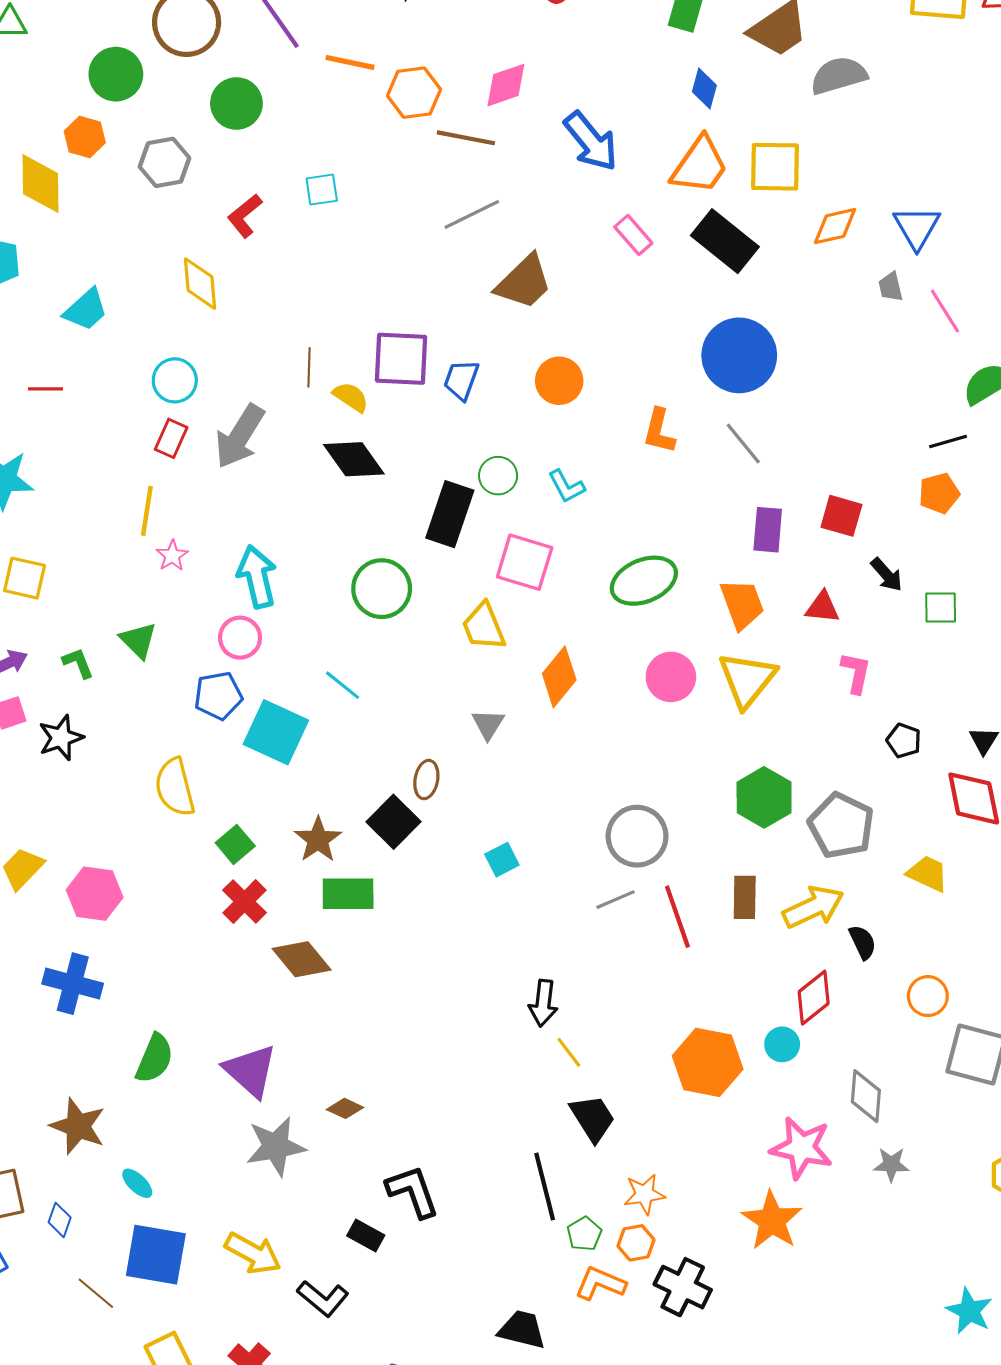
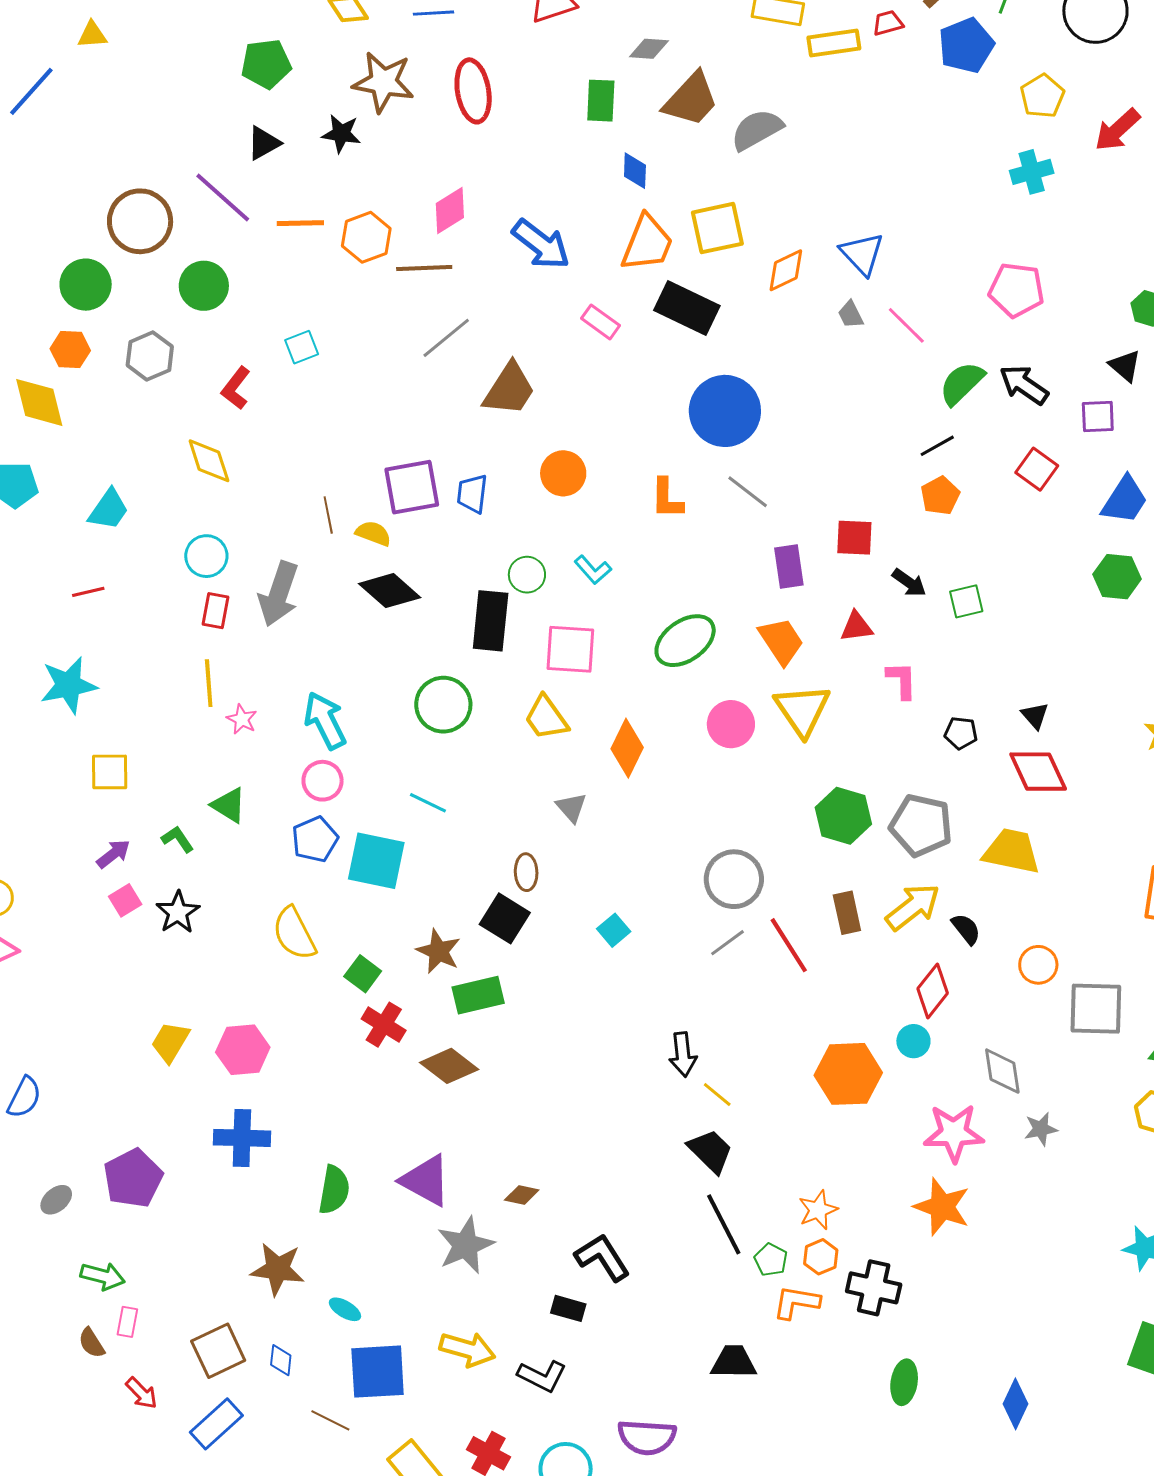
yellow trapezoid: (928, 874) -> (1012, 851), size x1.4
black trapezoid: (593, 1118) -> (710, 1151), moved

